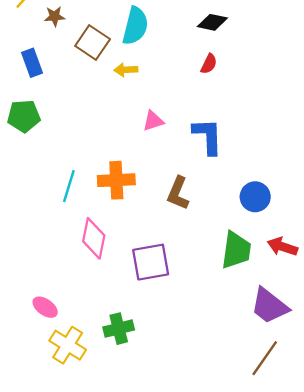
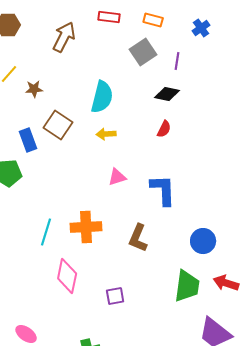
brown square: (93, 42) -> (58, 125), moved
blue rectangle: (32, 63) -> (28, 140), moved
yellow arrow: (126, 70) -> (106, 134), moved
purple square: (151, 262) -> (115, 296), size x0.6

